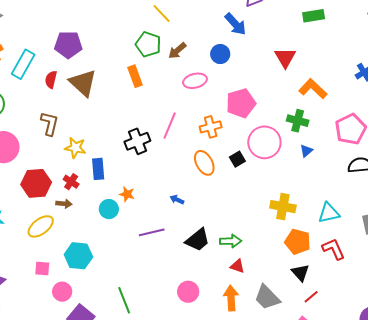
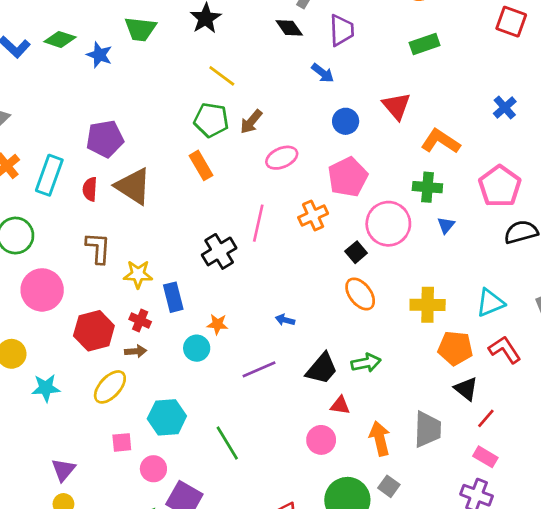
blue arrow: (235, 24) -> (323, 73), size x0.7
blue circle: (220, 54) -> (346, 121), moved
orange ellipse: (204, 163) -> (360, 294), moved
red triangle: (237, 266) -> (340, 405), moved
gray trapezoid: (267, 297) -> (427, 429), turned -124
green line: (124, 300) -> (227, 443), moved

